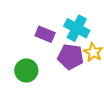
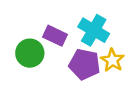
green circle: (26, 70) -> (30, 53), moved

